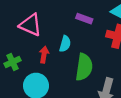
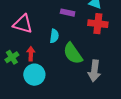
red arrow: (44, 55) -> (31, 54), moved
green semicircle: (84, 67) -> (73, 53), turned 145

